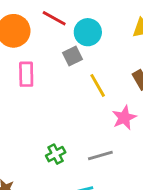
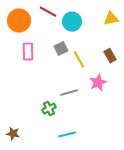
gray square: (72, 56) -> (61, 49), moved
gray line: (100, 155) -> (69, 93), moved

